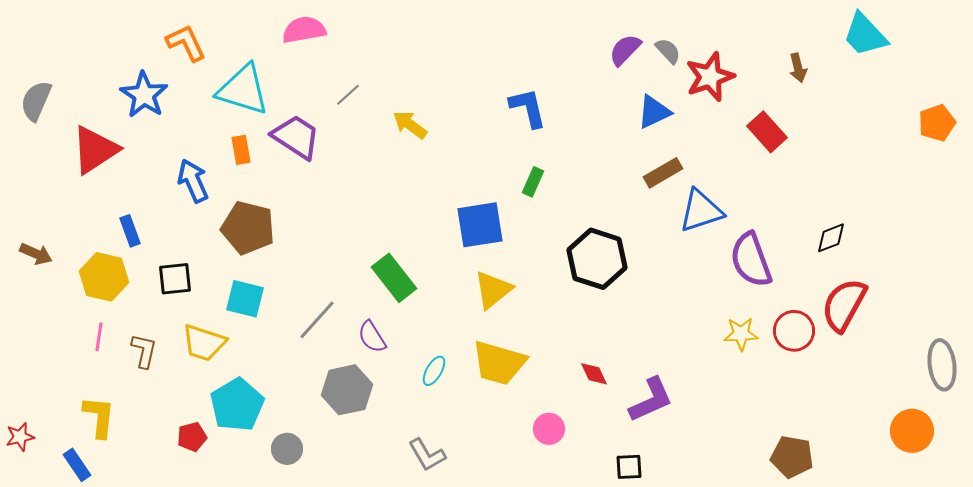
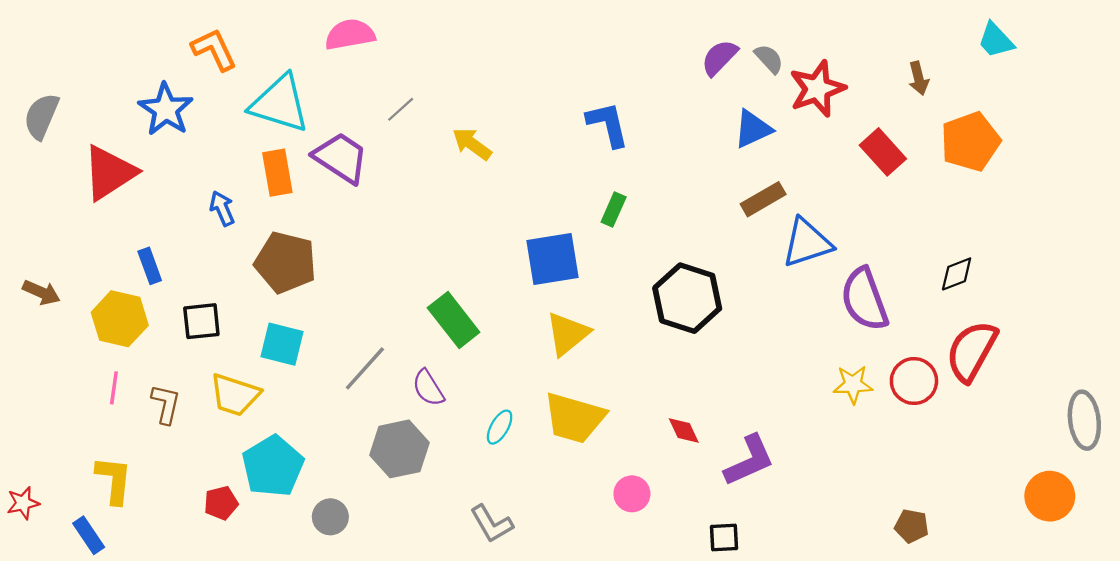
cyan trapezoid: (865, 35) -> (996, 40), size x0.7
orange pentagon: (937, 123) -> (970, 142), moved, size x1.4
orange rectangle: (241, 150) -> (277, 173), size x1.4
blue arrow: (193, 181) -> (222, 208), size x0.7
brown pentagon: (792, 457) -> (912, 526), size x0.7

